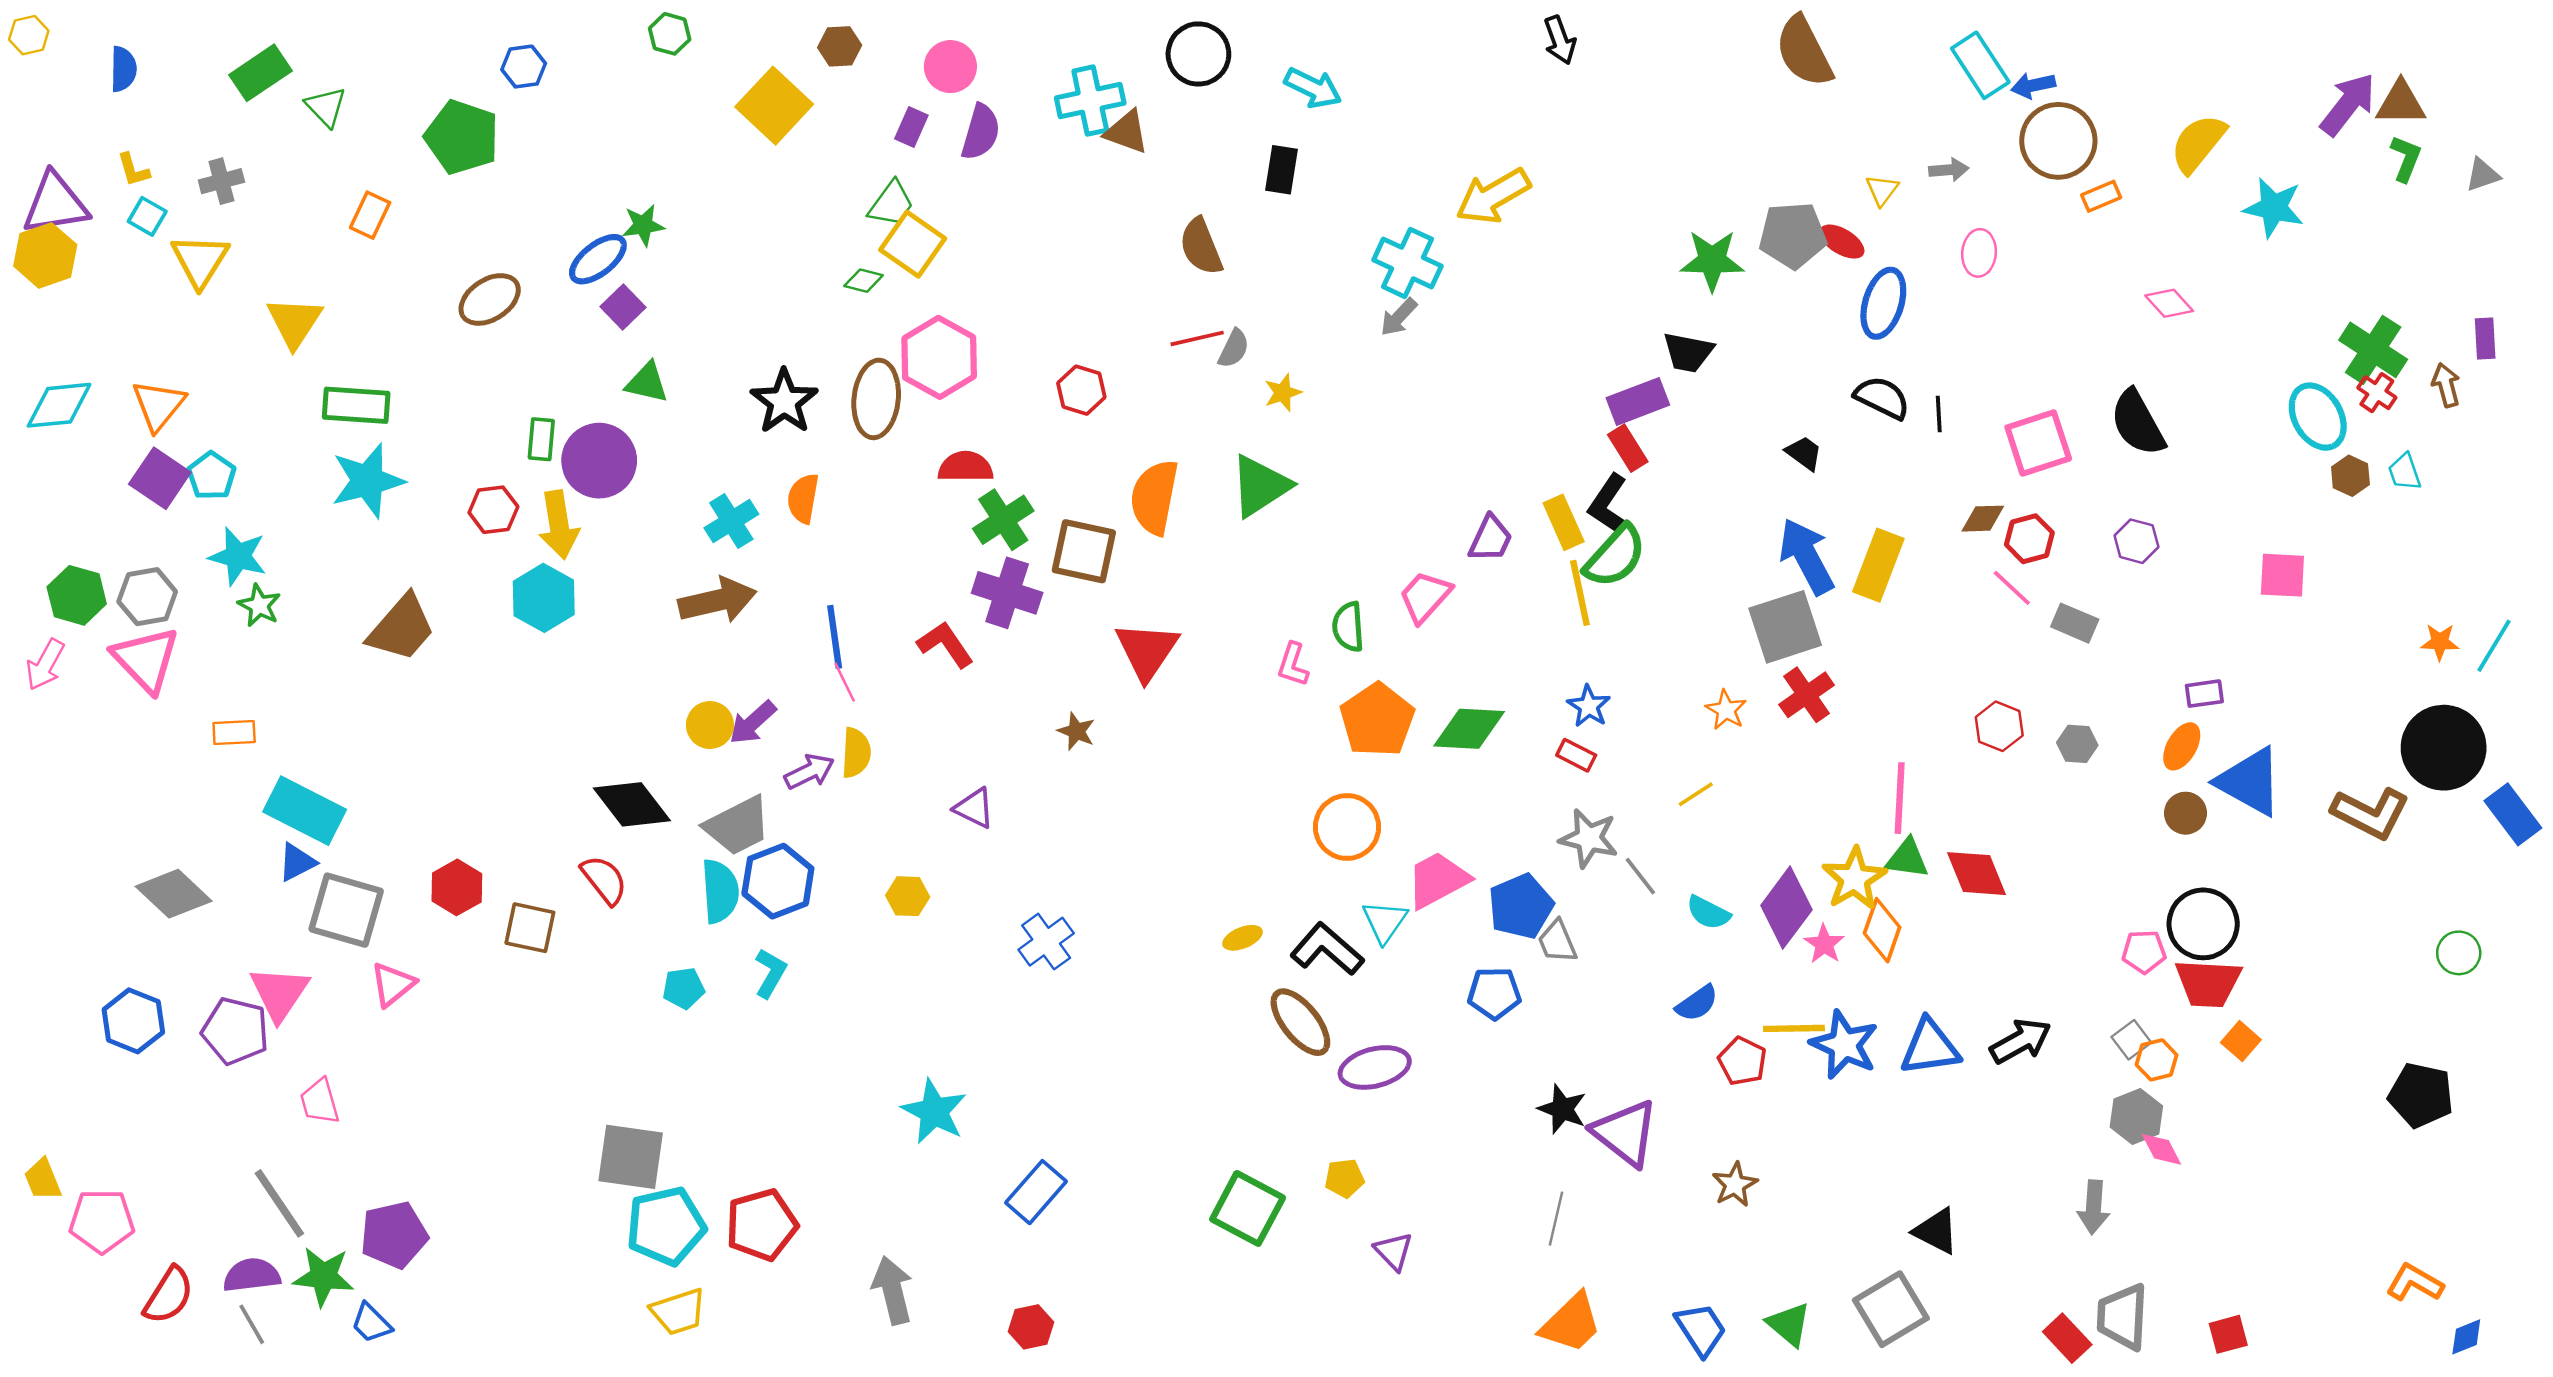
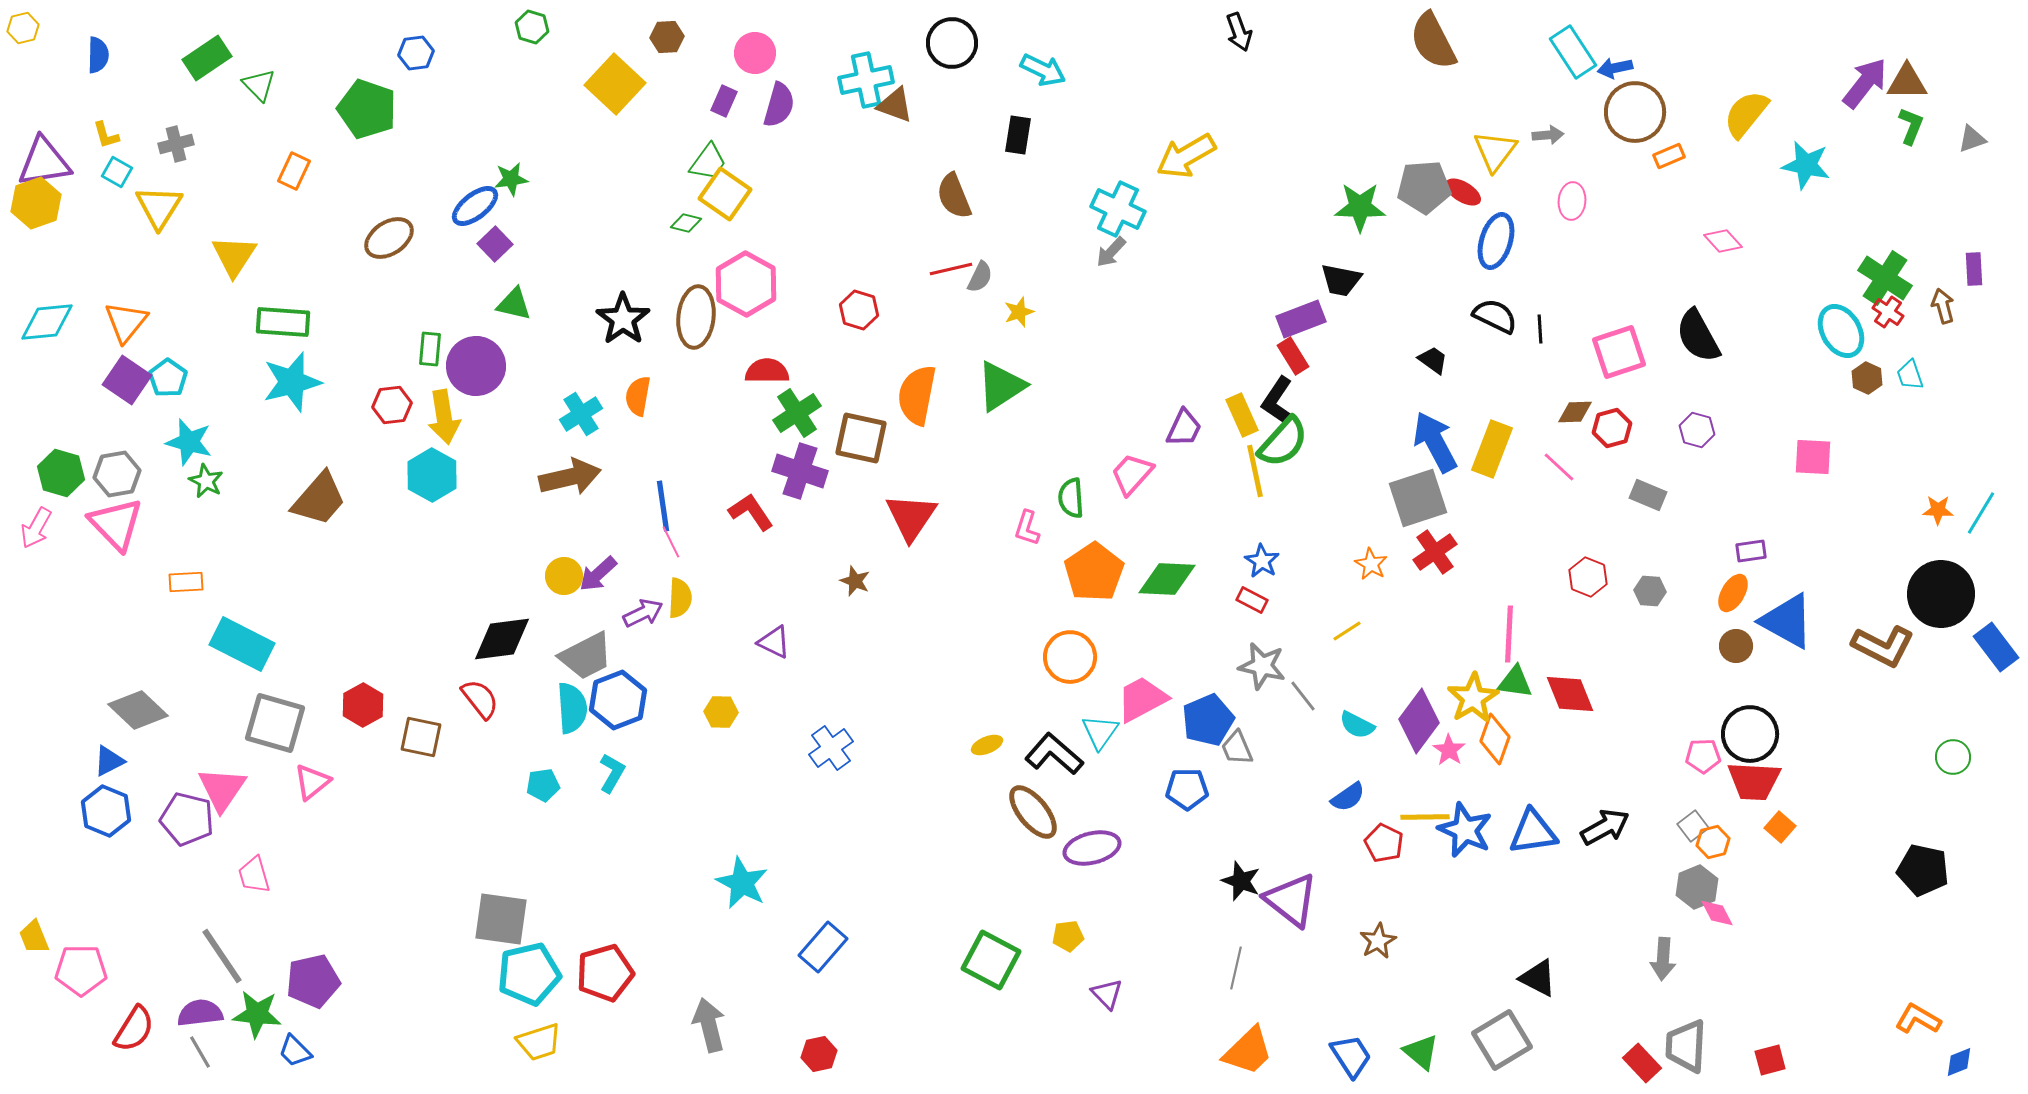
yellow triangle: (1882, 190) -> (1495, 151), size x1.6
pink line: (2012, 588) -> (1559, 467), moved
black diamond: (632, 804) -> (502, 639), turned -60
blue triangle: (297, 862) -> (109, 761), moved

